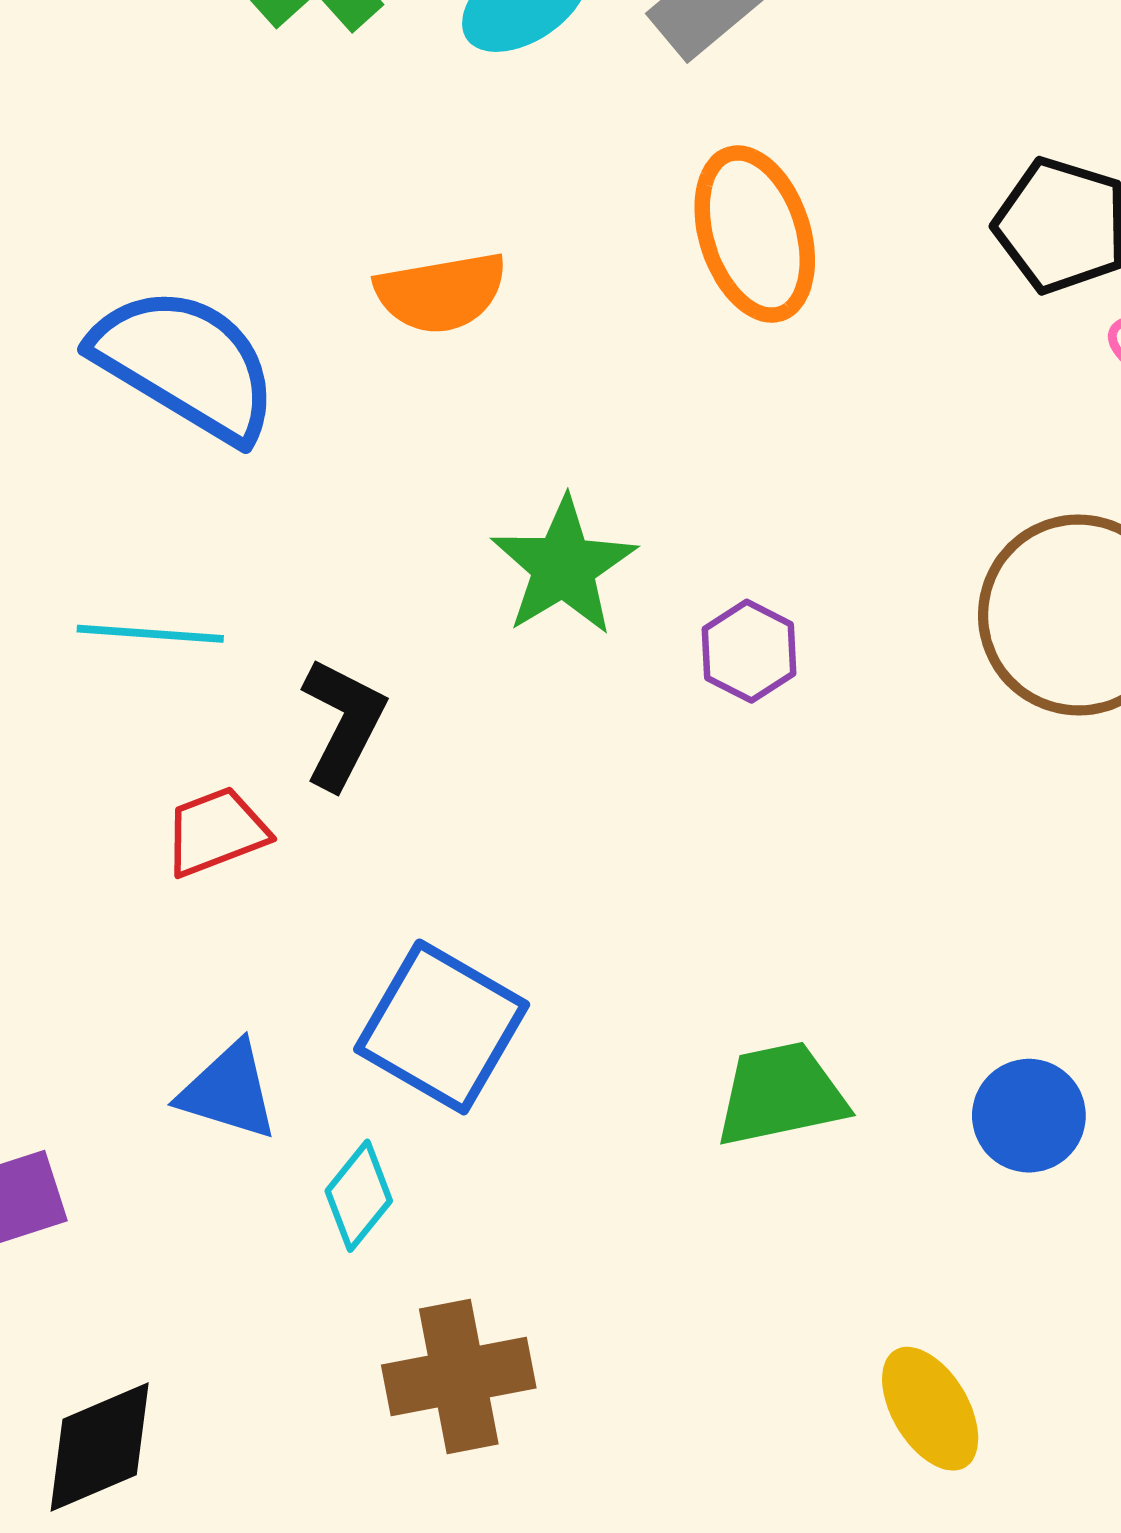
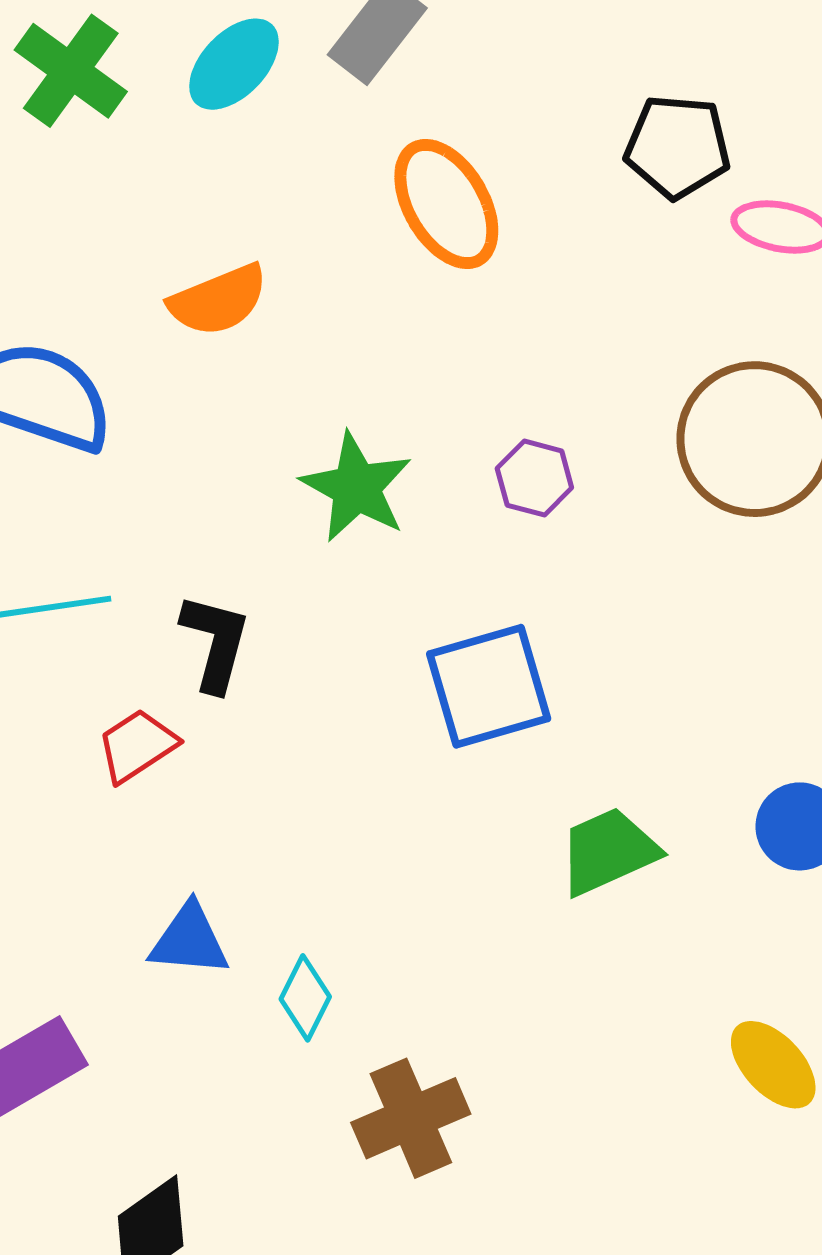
purple hexagon: (749, 651) -> (534, 478), moved
blue square: (442, 1027) -> (489, 686), moved, turned -34

